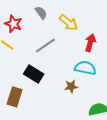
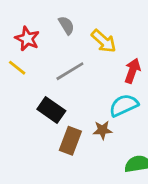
cyan semicircle: (85, 68) -> (124, 105), turned -40
brown rectangle: (15, 97) -> (70, 141), moved

